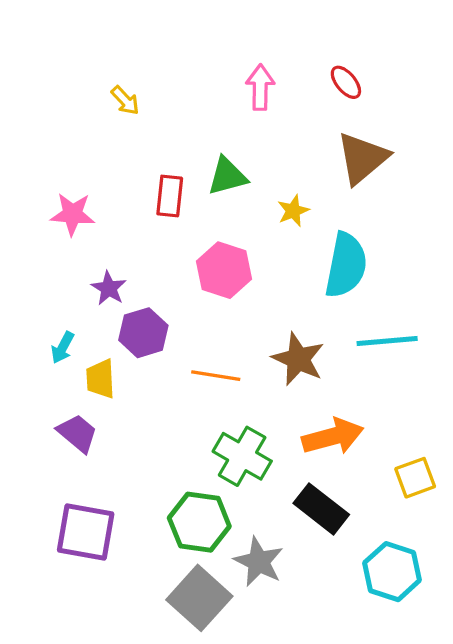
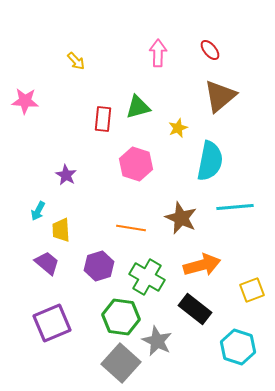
pink star: (72, 214) -> (25, 101), moved
purple hexagon: (143, 333) -> (99, 266), moved
purple square: (86, 532) -> (52, 323), turned -33

